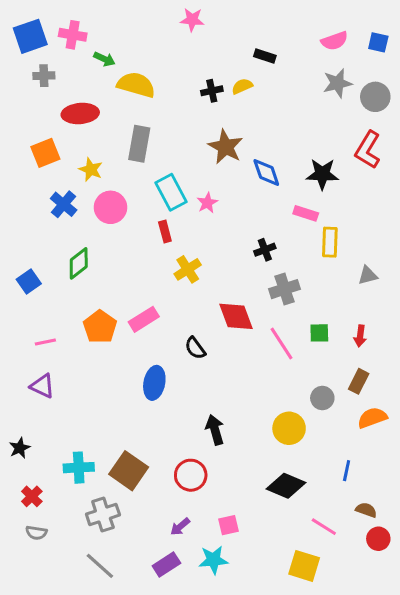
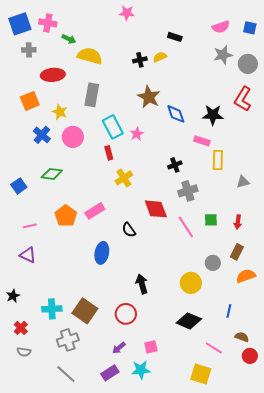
green diamond: (79, 263) -> (52, 174), turned 45

